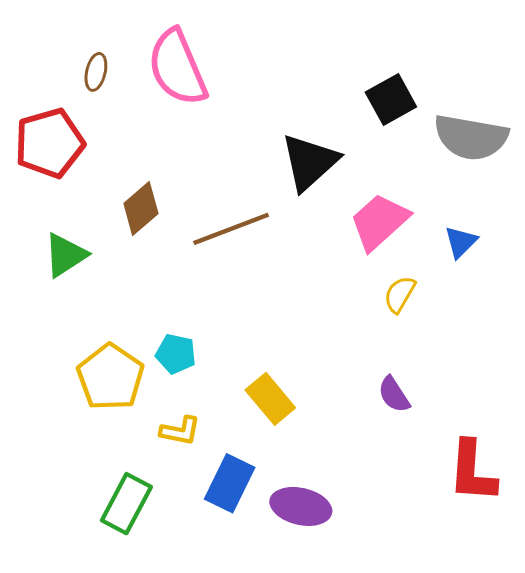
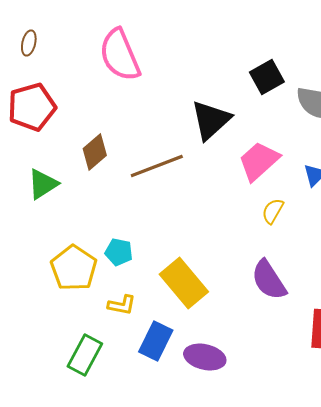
brown ellipse: (96, 72) -> (29, 43), moved
purple semicircle: (394, 395) -> (269, 280), size x1.6
yellow rectangle: (270, 399) -> (184, 283), size x1.4

